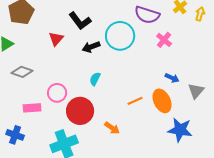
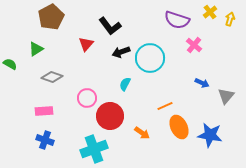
cyan circle: (120, 36) -> (150, 58), moved
orange ellipse: (162, 101) -> (179, 127), moved
pink rectangle: (32, 108) -> (44, 111), moved

